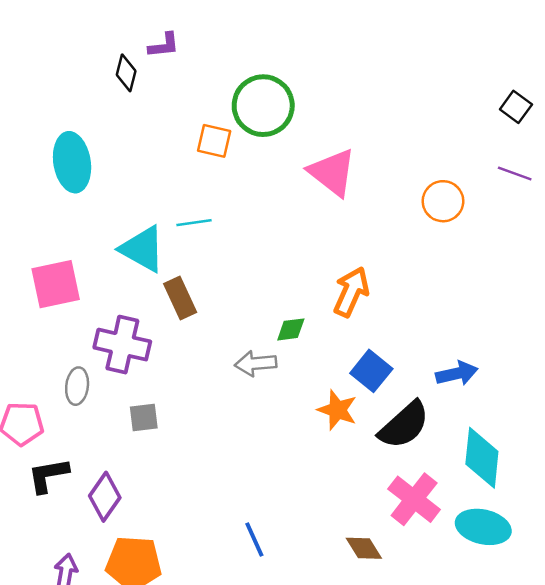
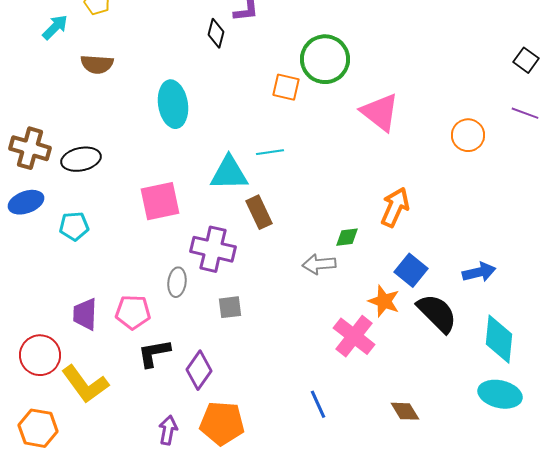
cyan triangle: (142, 249) -> (229, 173), turned -30
black semicircle: (404, 425) -> (437, 313), turned -93
pink cross: (414, 499) -> (354, 336), moved

